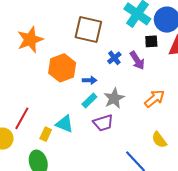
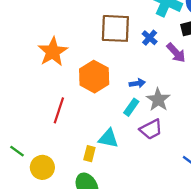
blue cross: (114, 58) -> (150, 38), moved
blue arrow: (90, 80) -> (137, 83), moved
red line: (22, 118) -> (59, 110), moved

